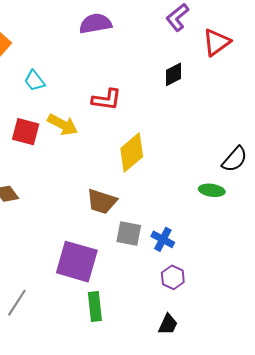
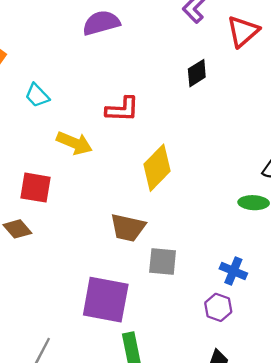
red square: (26, 132) -> (36, 188), moved
blue cross: (163, 239) -> (233, 271), moved

